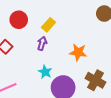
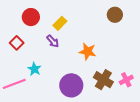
purple arrow: (42, 43) -> (53, 41), turned 120
cyan star: (45, 72) -> (34, 69), moved

